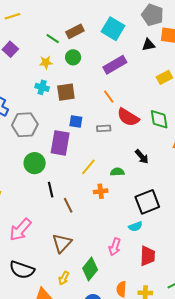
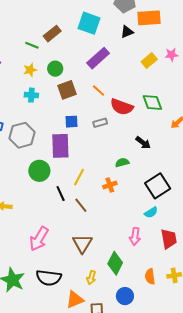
green circle: (73, 57) -> (55, 69), moved
brown square: (66, 92) -> (67, 90), moved
yellow line: (88, 167) -> (79, 177), moved

